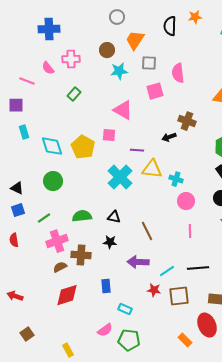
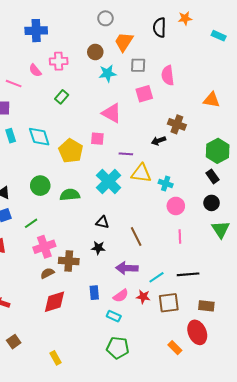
cyan diamond: (52, 146) -> (39, 137), moved
green semicircle: (82, 216) -> (70, 195), moved
pink semicircle: (105, 330) -> (121, 296), moved

